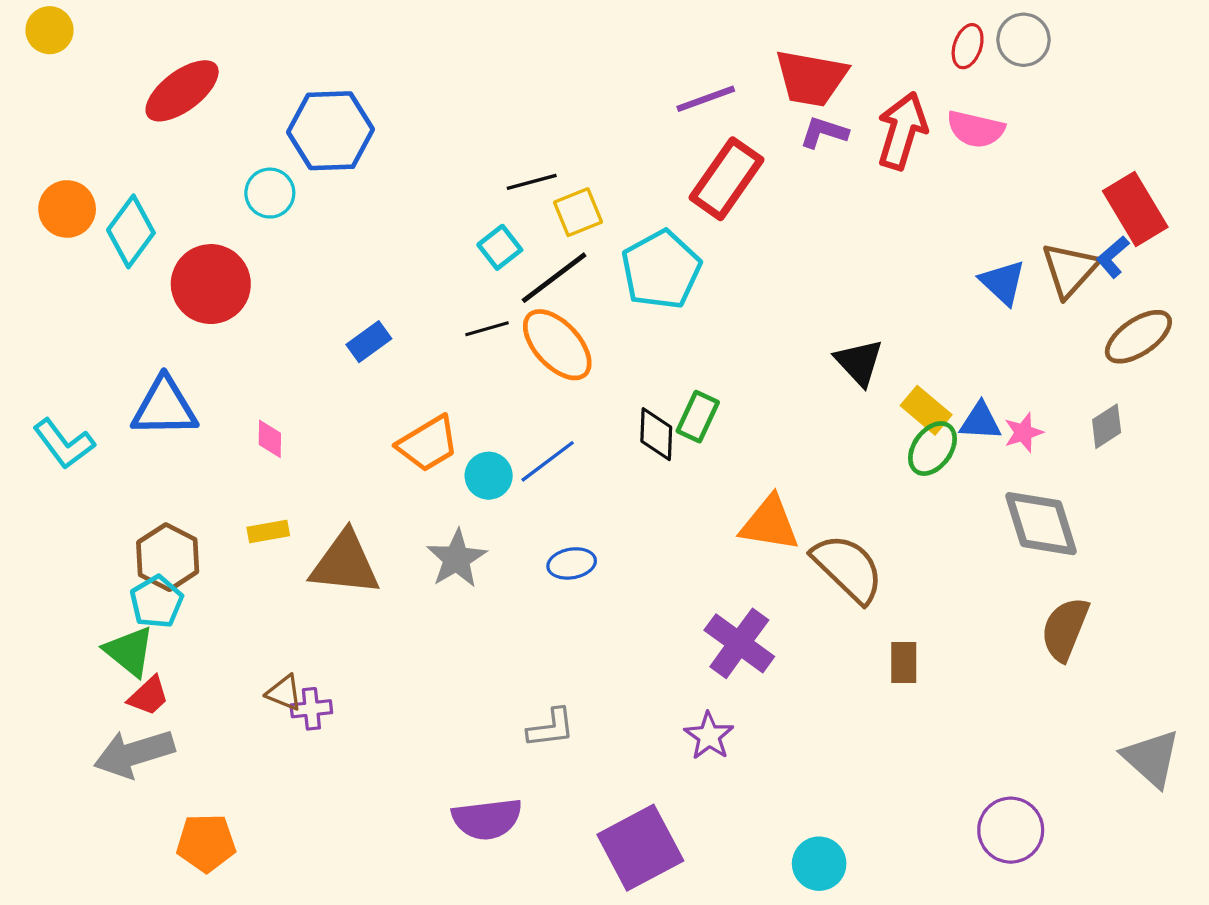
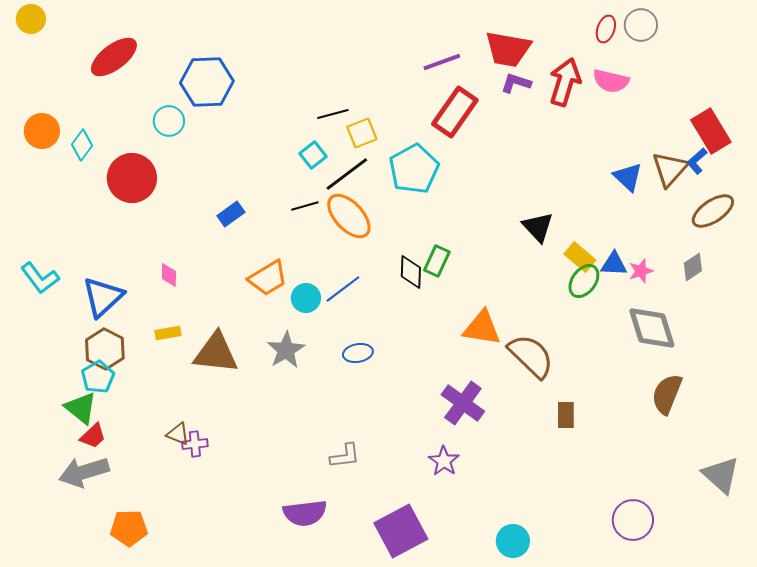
cyan diamond: (131, 231) -> (82, 145), size x0.7
blue triangle: (164, 407) -> (103, 297), moved, turned -42

